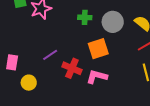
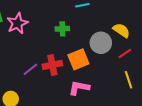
gray circle: (113, 22) -> (101, 43), moved
red cross: (72, 68) -> (52, 65), moved, turned -30

